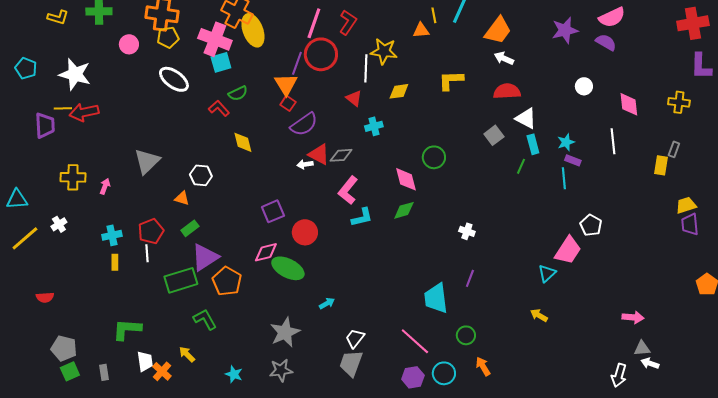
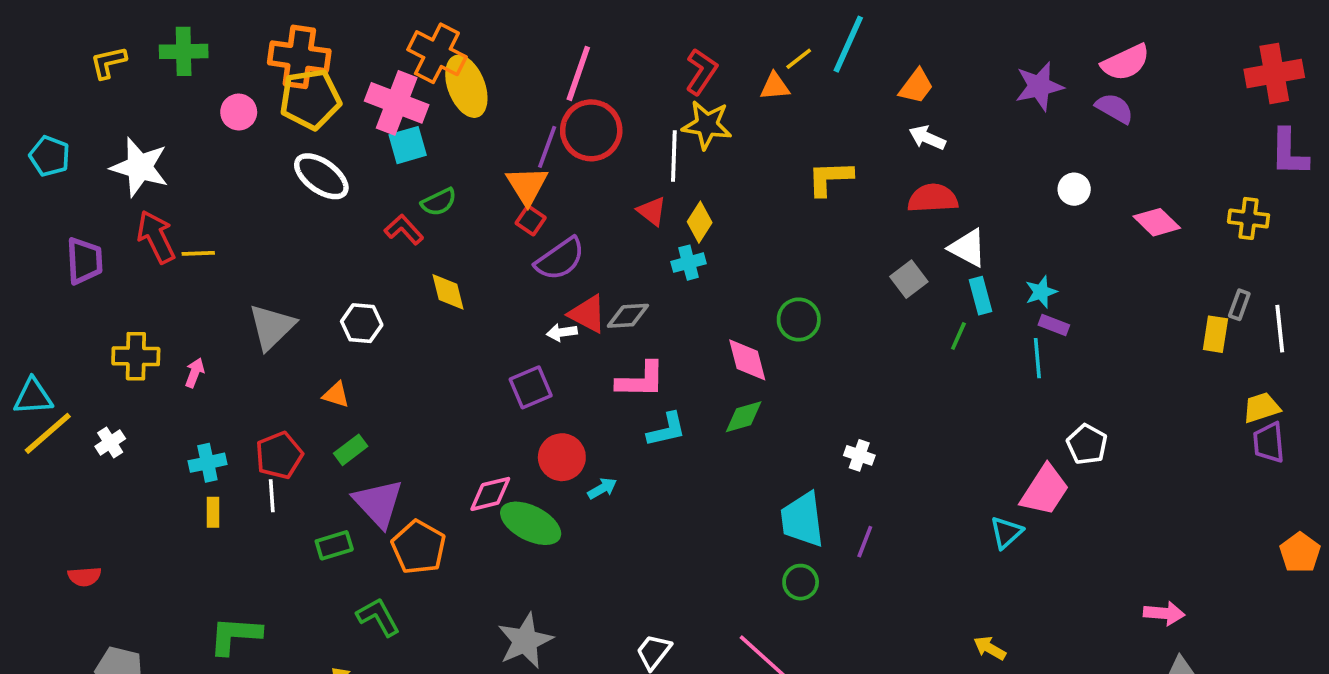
yellow line: (434, 15) -> (799, 59), turned 63
yellow L-shape: (58, 17) -> (108, 62), turned 150
red L-shape: (348, 22) -> (701, 72), moved
orange trapezoid: (498, 30) -> (916, 86), size x0.7
yellow pentagon: (168, 37) -> (310, 99), size x1.5
yellow diamond: (399, 91) -> (700, 222), moved, turned -50
pink diamond: (629, 104) -> (1157, 222), turned -40
yellow line: (63, 108) -> (198, 253), moved
red arrow: (84, 112) -> (156, 237), turned 76
white line: (613, 141) -> (1280, 329), moved
white hexagon: (201, 175) -> (362, 323), moved
pink L-shape: (348, 190) -> (641, 380), turned -128
purple square: (273, 211) -> (531, 387), moved
yellow line: (25, 238) -> (48, 433), moved
purple triangle: (205, 257) -> (378, 503), turned -40
green rectangle: (181, 280) -> (334, 545), size x0.6
cyan trapezoid: (436, 298) -> (802, 520), moved
cyan arrow: (327, 303) -> (602, 488), moved
yellow arrow: (539, 315) -> (990, 648), moved
green circle: (466, 335) -> (801, 582), moved

